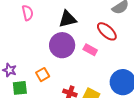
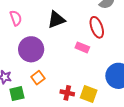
red ellipse: (107, 31) -> (97, 27), turned 35
purple circle: (62, 45) -> (31, 49), moved

